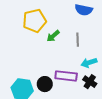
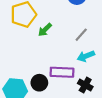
gray line: (78, 40) -> (81, 35), moved, turned 48
black cross: (90, 82) -> (85, 85), moved

